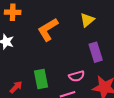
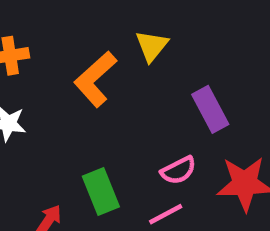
yellow triangle: (87, 20) -> (152, 46), moved

